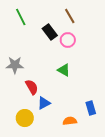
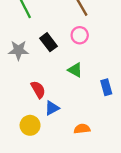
black rectangle: (50, 32) -> (49, 42), moved
gray star: (15, 65) -> (18, 50), moved
blue rectangle: (91, 108) -> (106, 87), moved

